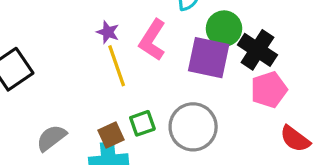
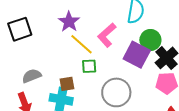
purple star: (108, 32) -> (69, 22), moved, size x1.5
yellow line: (117, 66) -> (82, 44), turned -45
green square: (142, 123) -> (89, 66), moved

